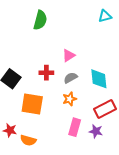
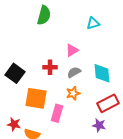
cyan triangle: (105, 16) -> (93, 23), moved
pink rectangle: (75, 127) -> (57, 113), moved

